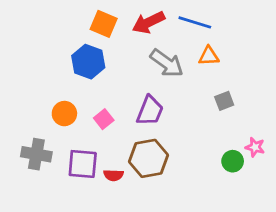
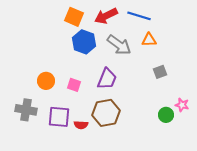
blue hexagon: (88, 62) -> (84, 42), moved
pink square: (104, 119) -> (74, 85), turned -32

